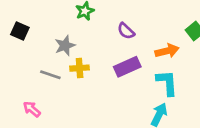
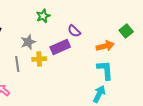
purple rectangle: (127, 67) -> (60, 47), moved
gray line: (50, 75) -> (17, 64), turned 63

